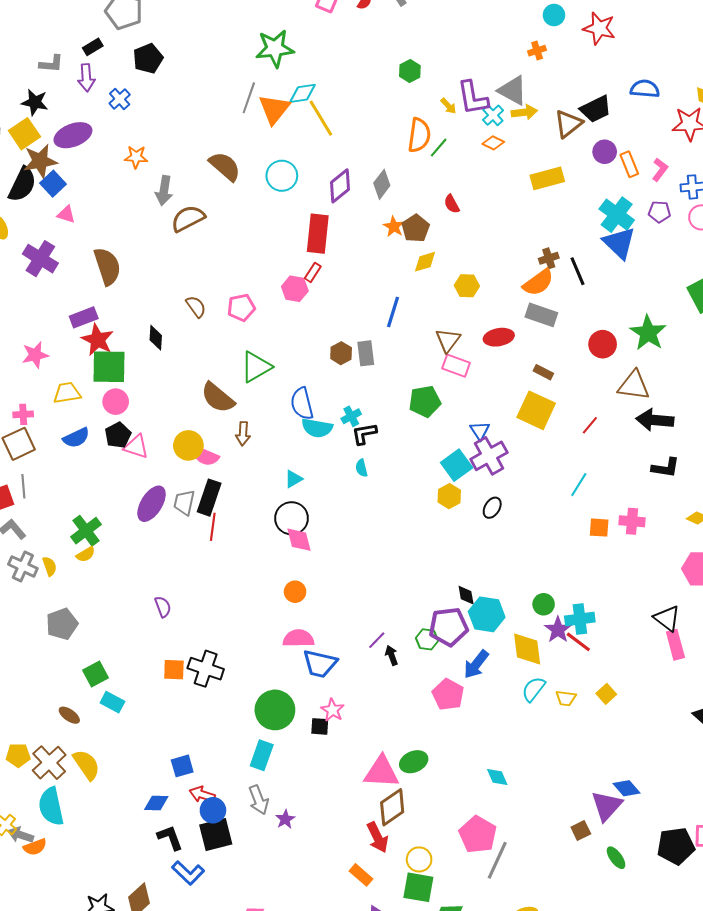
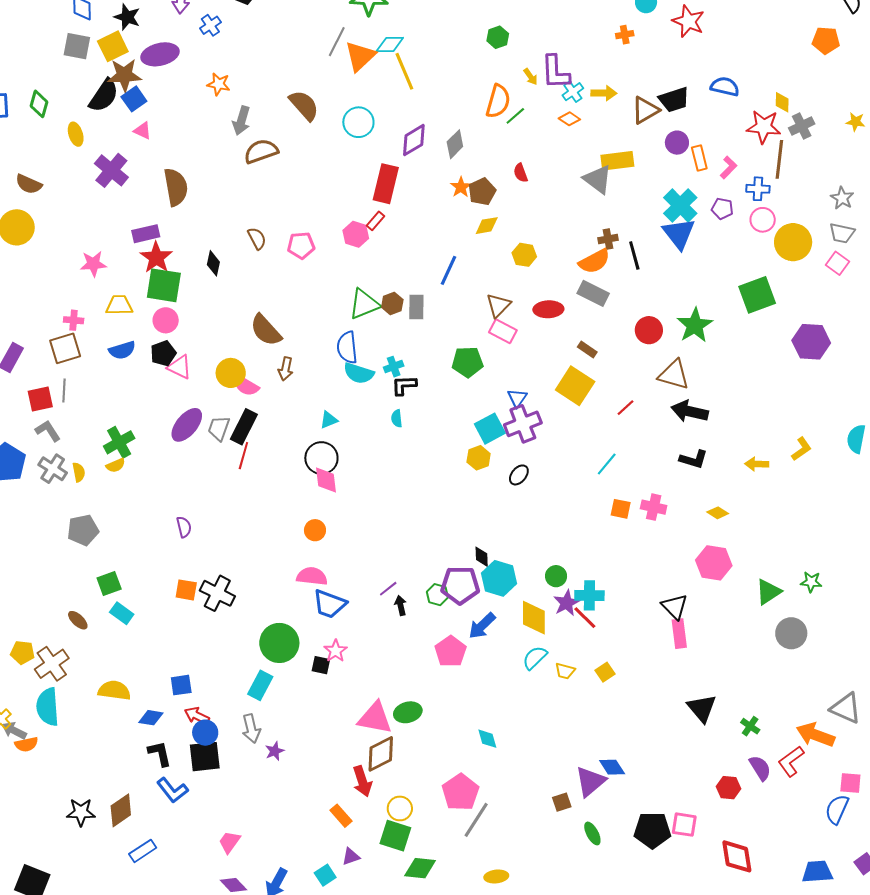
gray triangle: (513, 90) -> (598, 179), moved
green triangle: (256, 367) -> (364, 304), moved
yellow semicircle: (86, 765) -> (114, 690), moved, turned -56

